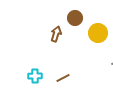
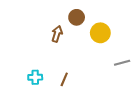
brown line: (63, 78) -> (64, 79), turned -40

